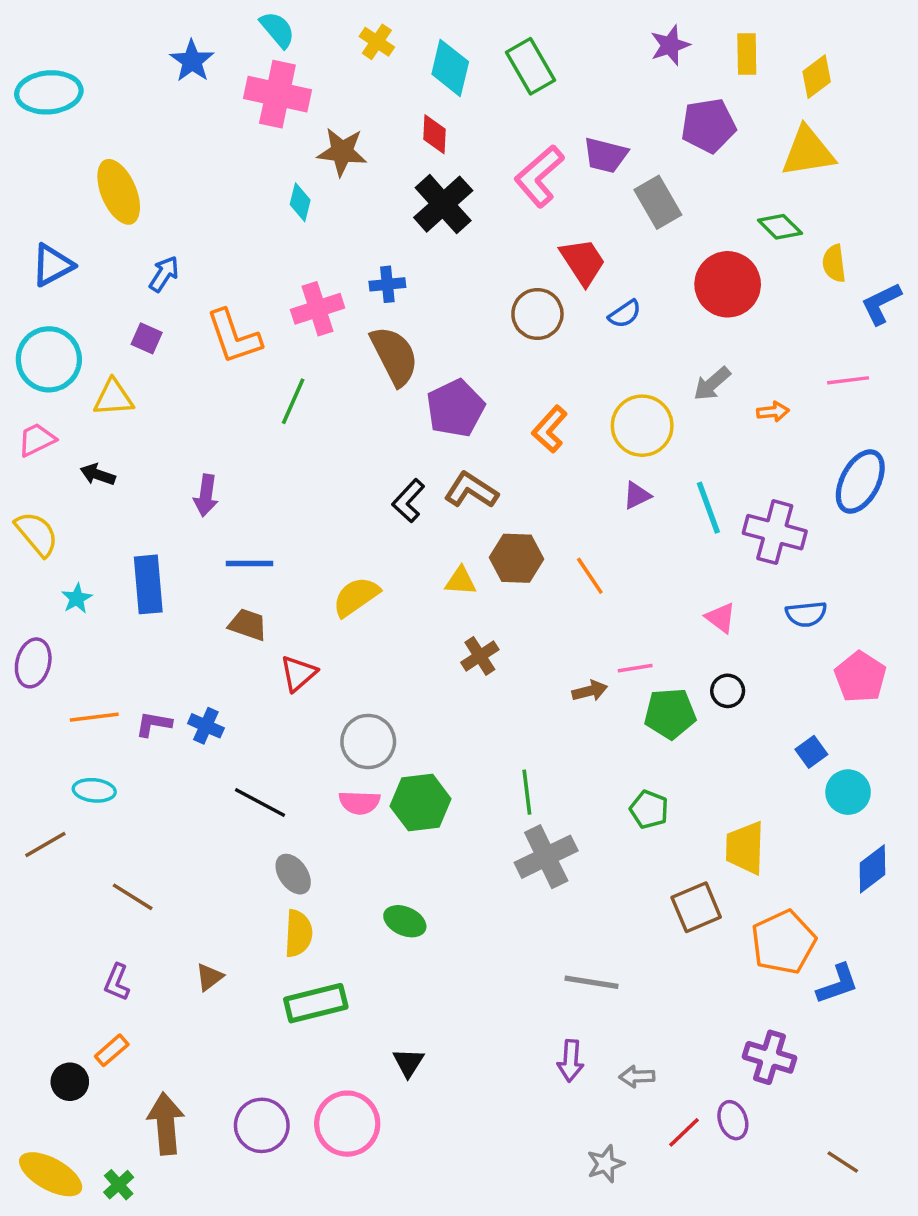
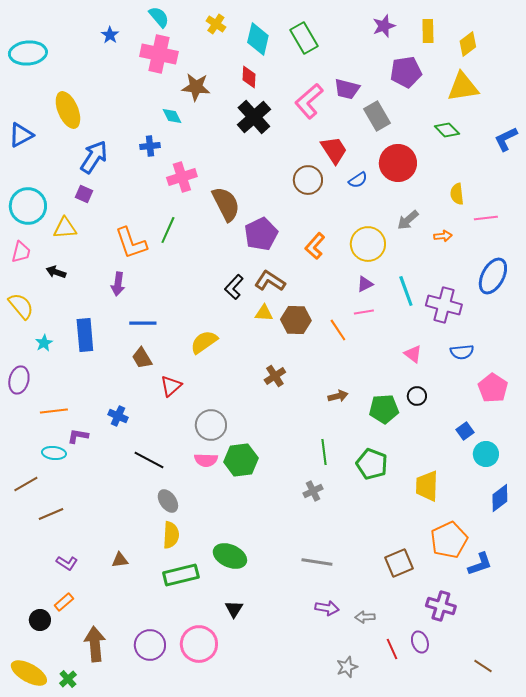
blue star: (192, 61) -> (110, 35), size x0.7
cyan diamond: (300, 202) -> (172, 116), turned -40
yellow semicircle: (834, 263) -> (457, 194), moved
blue triangle: (52, 265) -> (21, 135), moved
blue arrow: (164, 274) -> (94, 157), size x1.6
blue cross: (387, 284) -> (150, 146), moved
red circle: (728, 284) -> (398, 163), moved
blue L-shape: (881, 304) -> (506, 139), moved
orange L-shape: (234, 337) -> (131, 243), moved
pink trapezoid: (37, 440) -> (21, 252), turned 130
yellow triangle: (461, 581) -> (264, 313), moved
brown trapezoid: (248, 625) -> (142, 358), turned -140
pink line: (635, 668) -> (364, 312), moved
purple L-shape: (154, 724) -> (78, 436), moved
green line: (527, 792) -> (324, 452), moved
green pentagon: (649, 810) -> (372, 464), size x1.4
gray cross: (546, 857) -> (313, 491), size x0.6
brown line: (133, 897) -> (51, 514), moved, turned -55
brown square: (696, 907) -> (399, 563), moved
green ellipse: (405, 921) -> (230, 556), moved, size x1.4
brown triangle: (209, 977) -> (120, 560), turned 30
purple L-shape: (117, 982) -> (67, 563), turned -80
gray line: (592, 982) -> (317, 562), moved
purple arrow: (571, 1061) -> (327, 608), turned -85
red line: (684, 1132) -> (392, 649), turned -70

